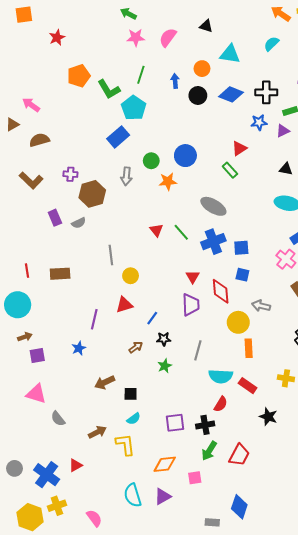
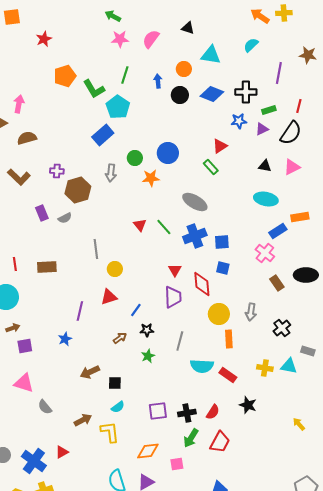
pink arrow: (31, 105) -> (19, 104), turned 66
gray arrow: (261, 306) -> (251, 312), moved, turned -96
red semicircle: (221, 404) -> (213, 412), moved

